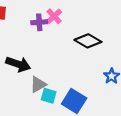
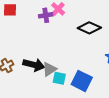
black arrow: (18, 64) -> (34, 65), moved

